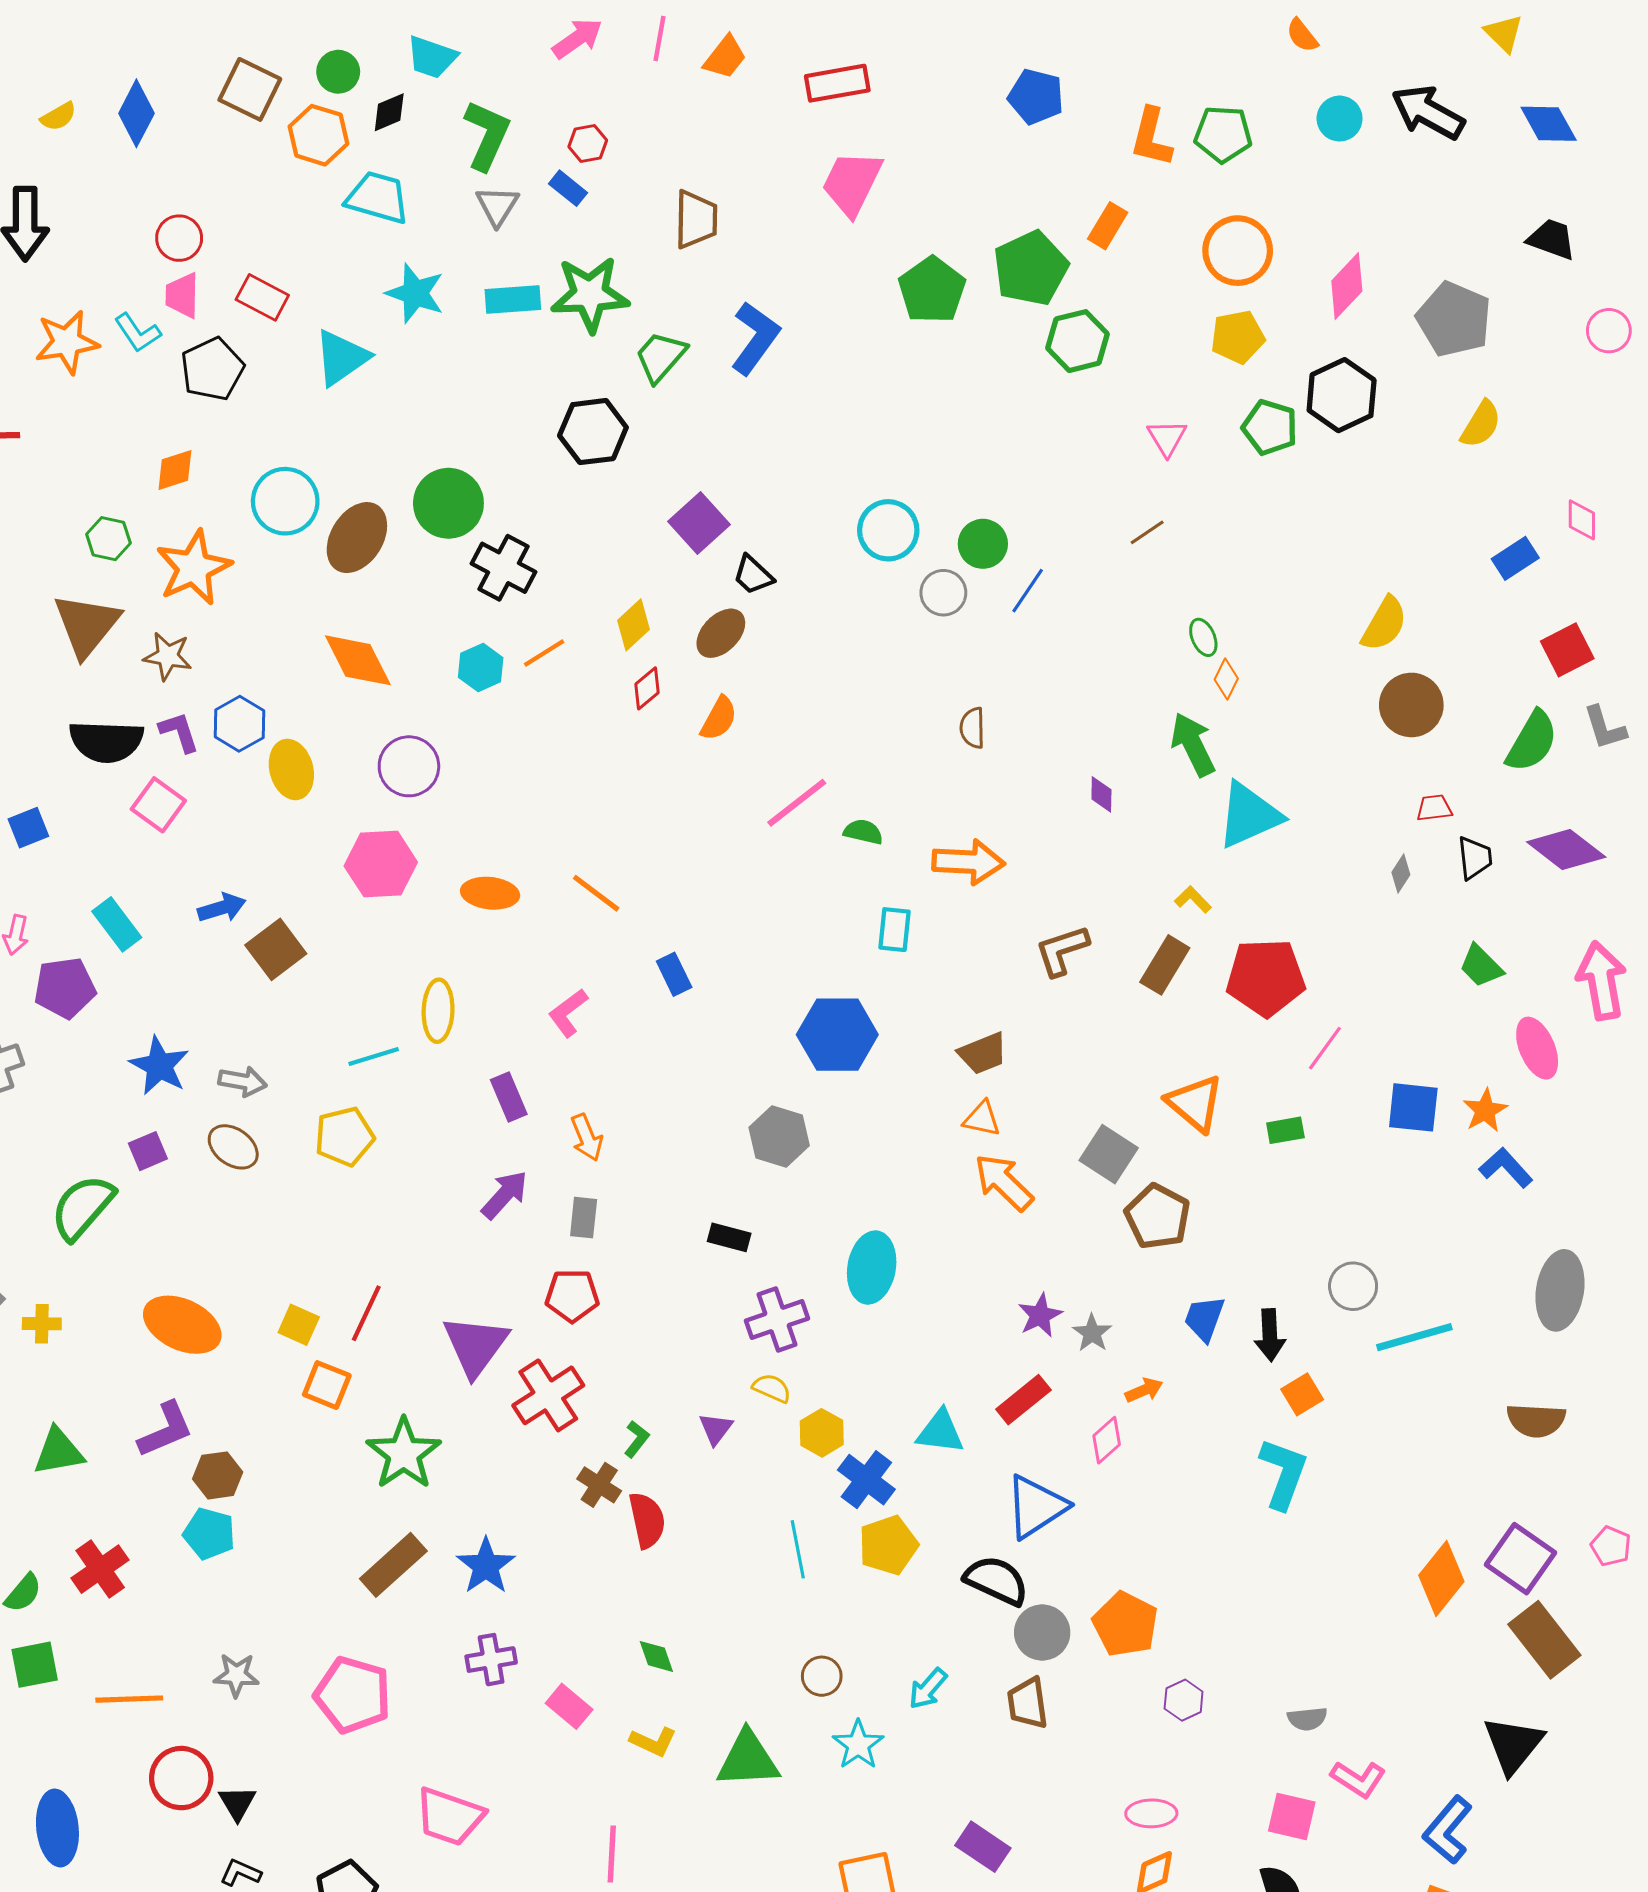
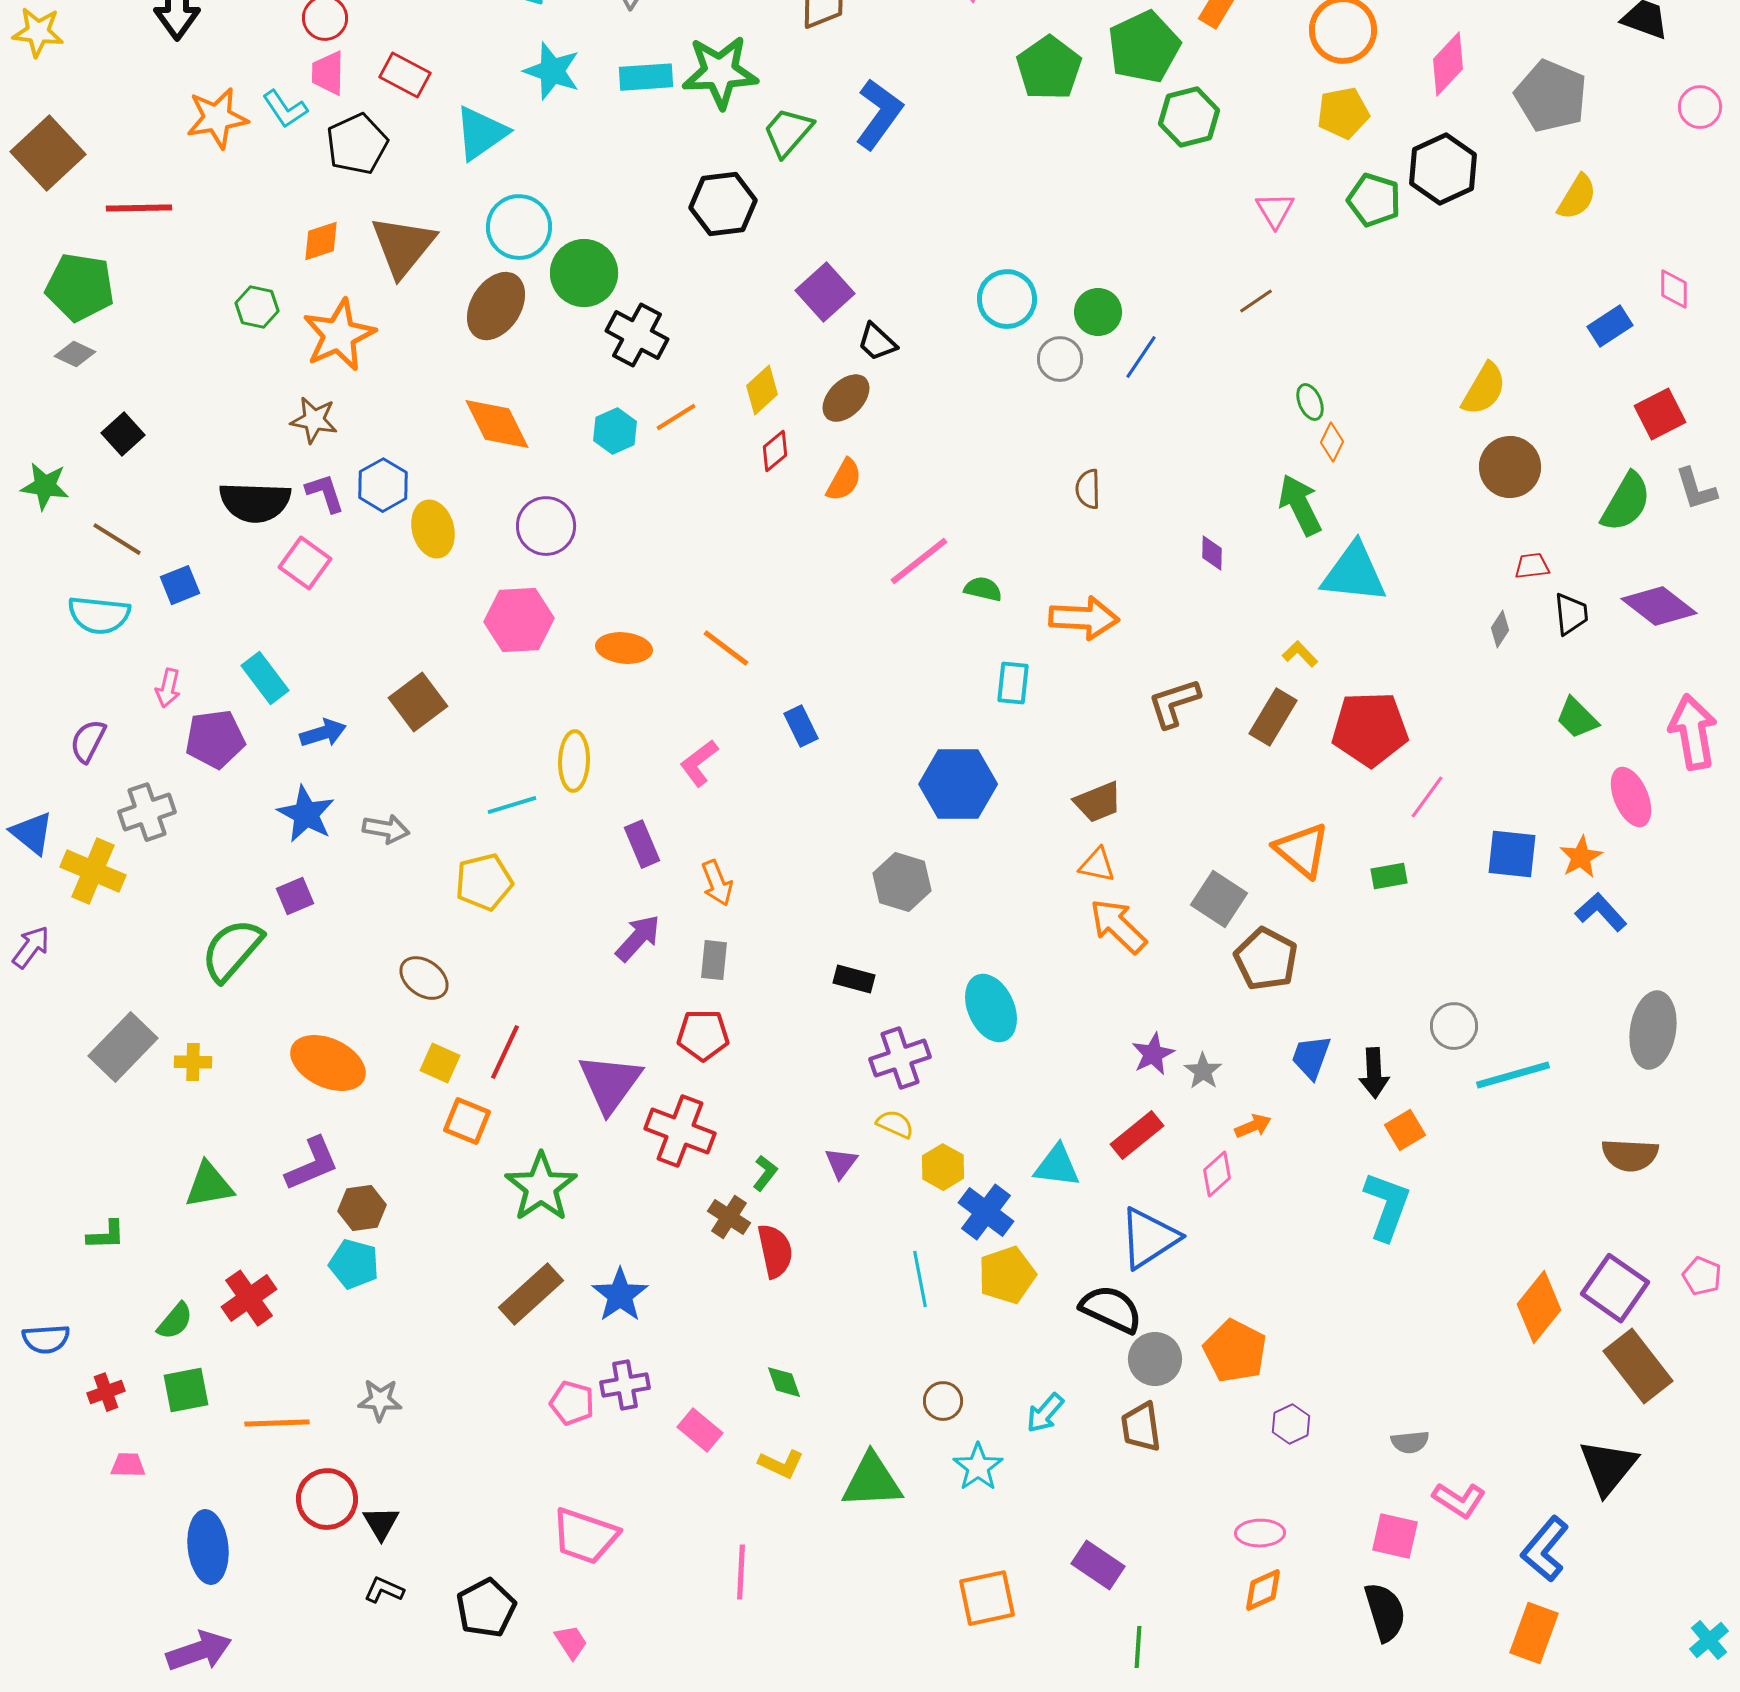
cyan circle: (285, 501) -> (519, 227), moved
brown triangle: (87, 625) -> (403, 246), moved
cyan triangle: (1249, 815) -> (1354, 573), turned 30
blue arrow: (222, 908) -> (323, 733), moved
brown ellipse: (233, 1147) -> (424, 978), moved
cyan ellipse: (872, 1268) -> (991, 1008), turned -34
red cross: (548, 1395) -> (680, 1131), turned -36
pink pentagon: (353, 1695) -> (572, 1403), moved, size x0.6

